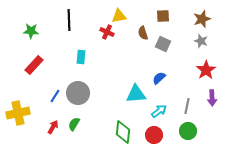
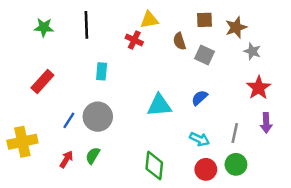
brown star: (202, 19) -> (236, 27), moved
green star: (31, 31) -> (44, 27), moved
cyan triangle: (136, 94) -> (159, 105), moved
cyan arrow: (159, 111) -> (200, 139), turned 63
red circle: (154, 135) -> (206, 169), moved

